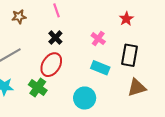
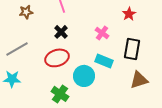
red ellipse: (51, 65) -> (57, 58), turned 40
green cross: (38, 88) -> (60, 94), moved
cyan circle: (85, 98) -> (84, 76), moved

